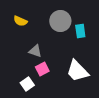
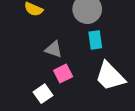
cyan rectangle: (80, 31) -> (95, 40), moved

